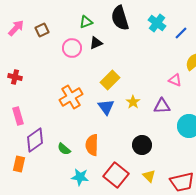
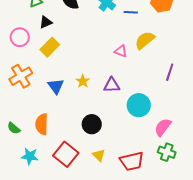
blue line: (181, 33) -> (131, 12), turned 48
pink circle: (72, 48) -> (20, 37), moved
yellow rectangle: (110, 80) -> (50, 47), moved
pink triangle: (175, 80) -> (121, 51), moved

